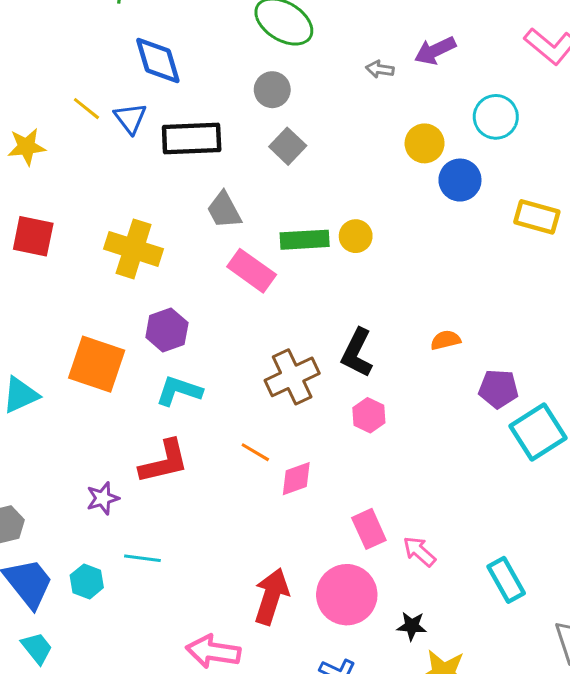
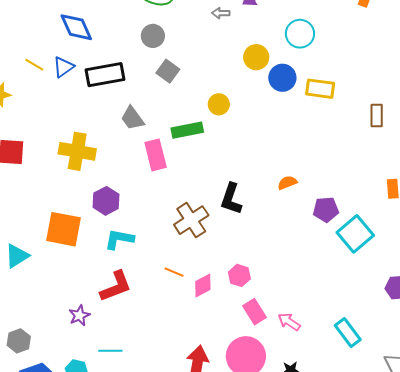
blue triangle: (130, 118) -> (63, 67), turned 40
yellow rectangle: (537, 217) -> (320, 89), moved
yellow circle: (356, 236) -> (219, 104), moved
pink rectangle: (252, 271) -> (156, 155), turned 48
pink hexagon: (369, 415) -> (239, 275), moved

